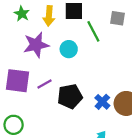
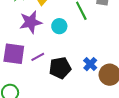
blue cross: (102, 102) -> (90, 64), moved

